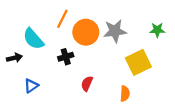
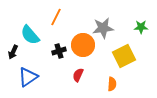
orange circle: (86, 32) -> (83, 45), moved
black arrow: (14, 58) -> (13, 52), turned 128
blue triangle: (31, 86) -> (28, 77), size x1.5

